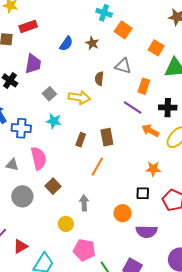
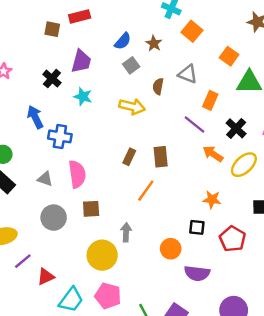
gray square: (49, 94) -> (131, 65), moved
black cross: (168, 108) -> (236, 128), turned 36
cyan star: (54, 121) -> (83, 97), moved
brown square: (53, 186) -> (91, 209), turned 35
yellow circle: (66, 224) -> (102, 255), size x1.6
pink pentagon: (84, 250) -> (108, 296), moved

